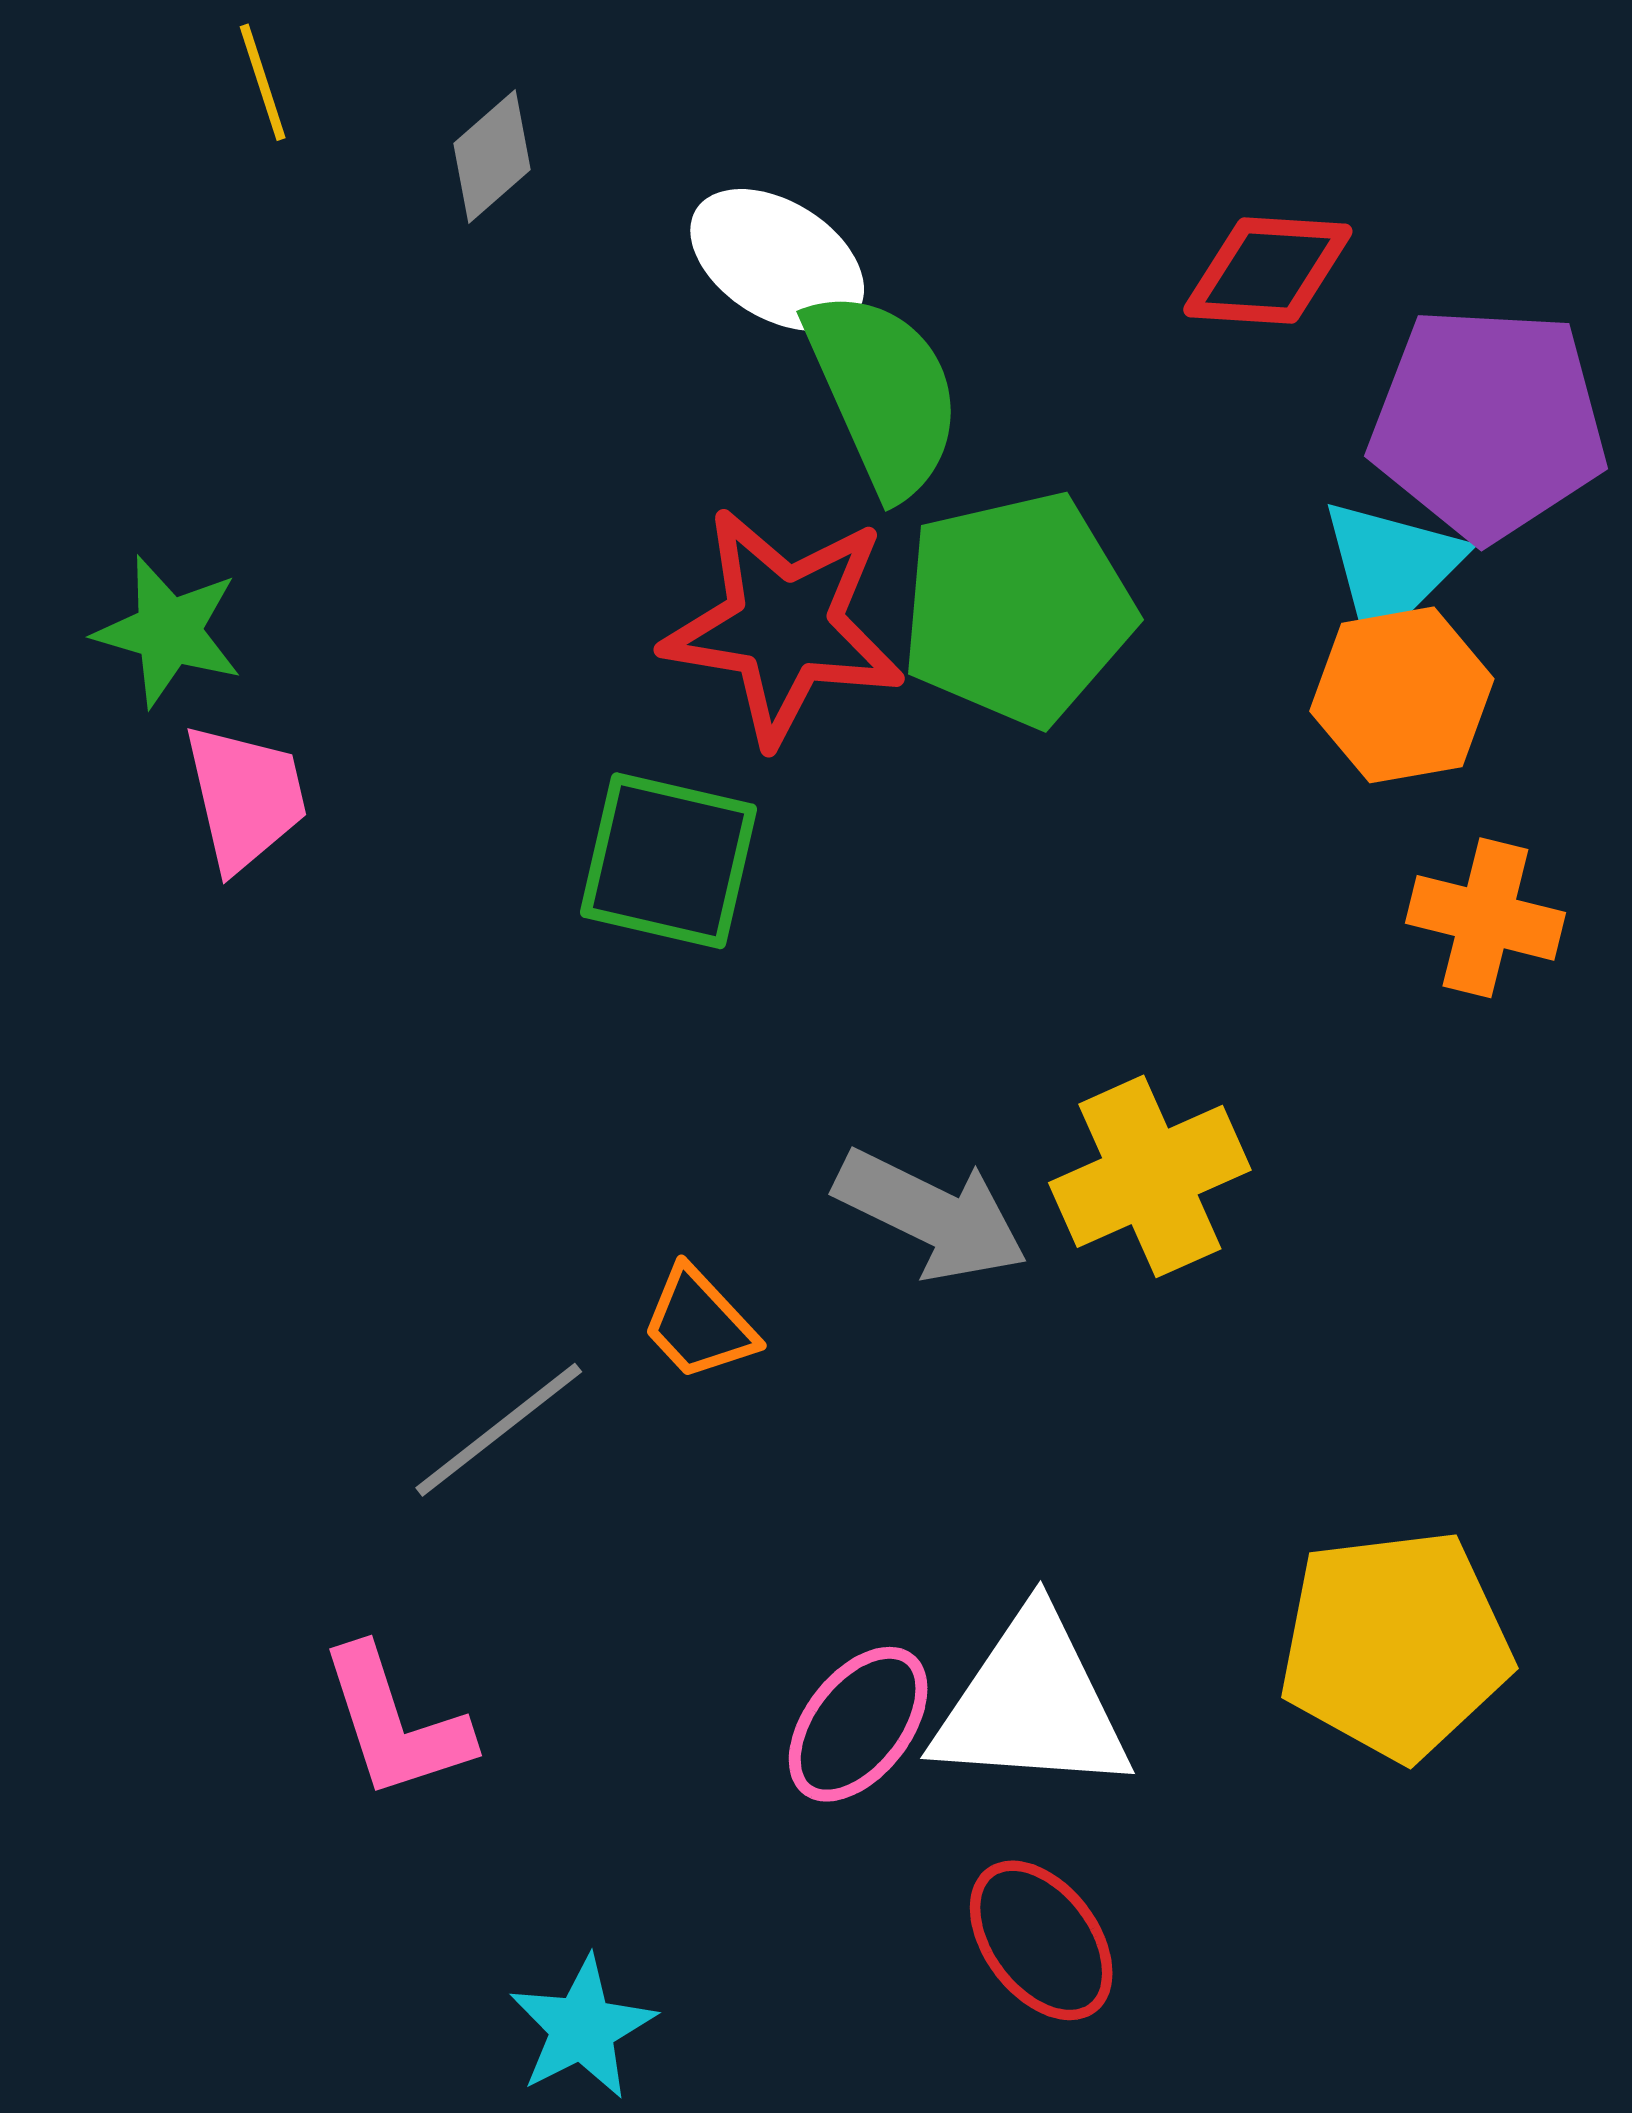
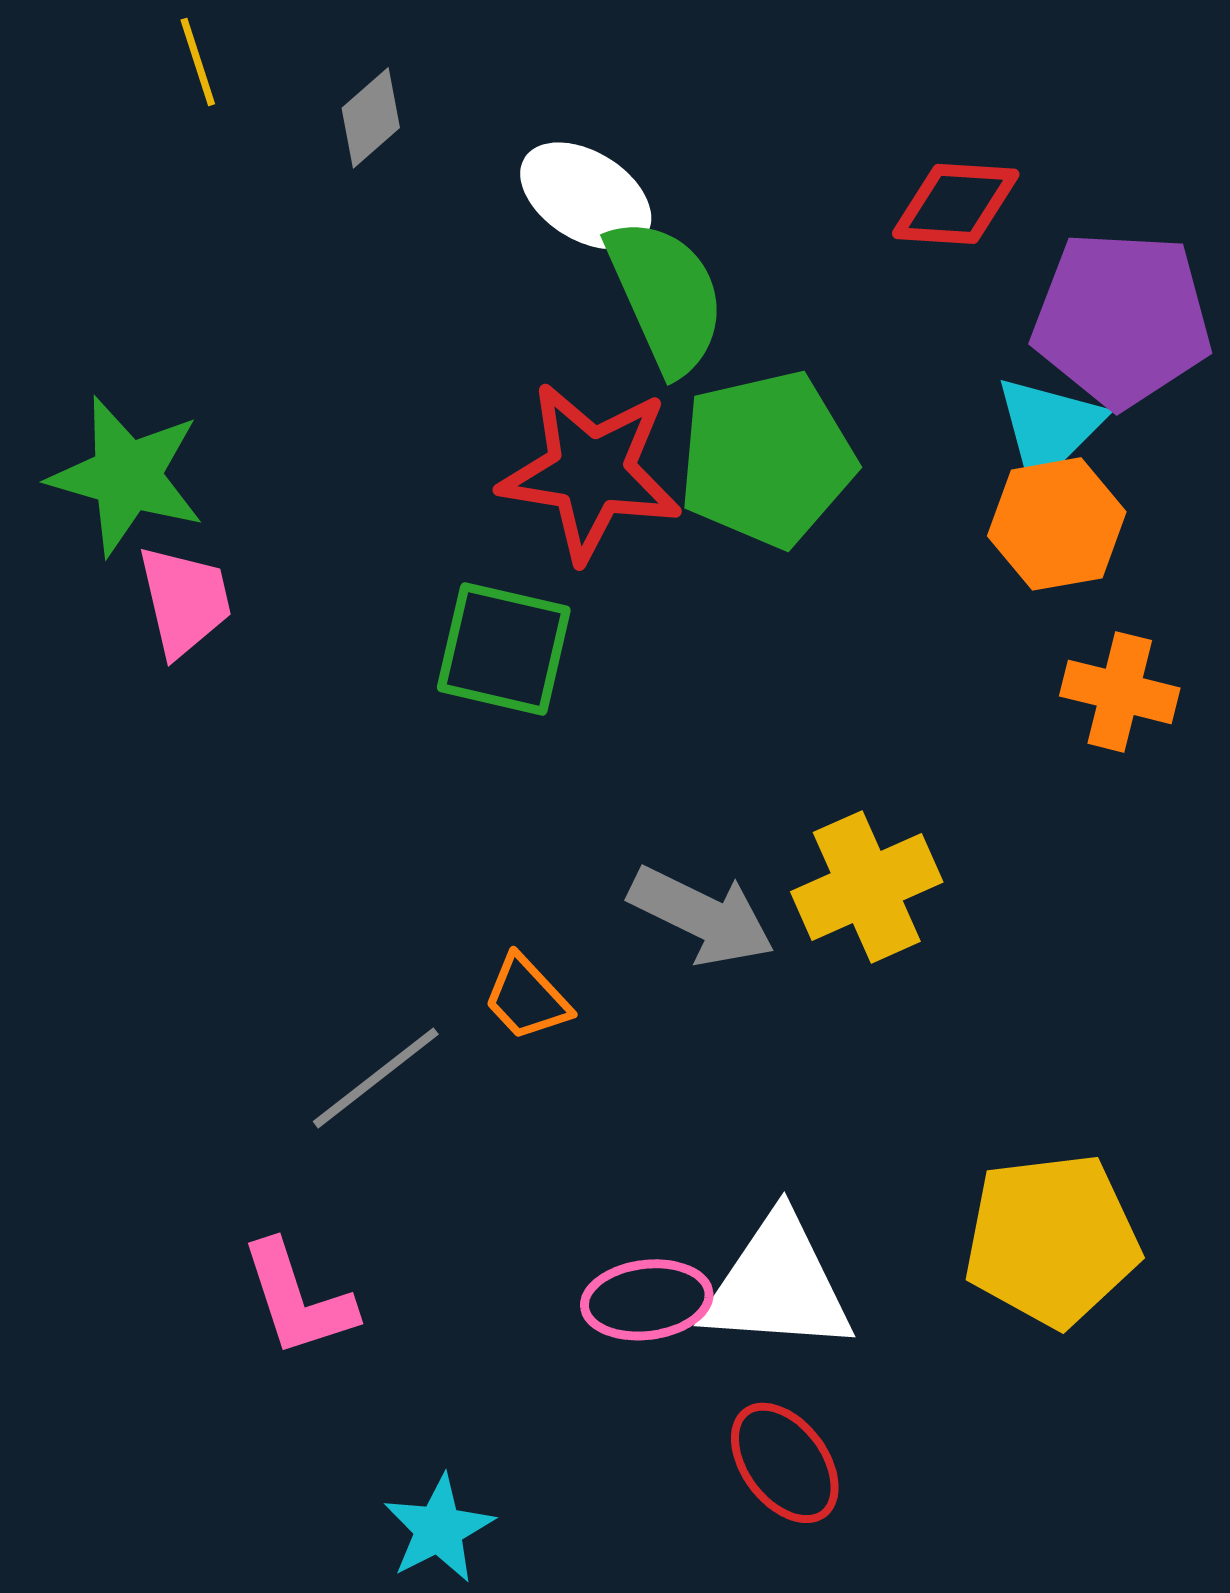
green star: (168, 631) -> (127, 476), size x1.4
pink ellipse: (858, 1724) -> (647, 1300), turned 45

